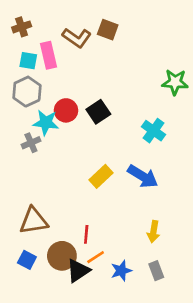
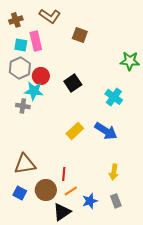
brown square: (108, 30) -> (80, 35), moved
brown L-shape: (77, 38) -> (50, 16), moved
red circle: (66, 110) -> (41, 76), moved
gray cross: (31, 143) -> (23, 106), turned 32
black triangle: (78, 271) -> (62, 212), moved

